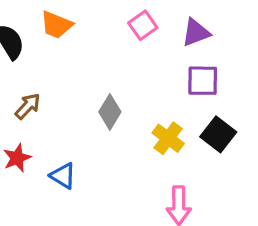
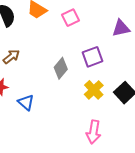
pink square: (143, 25) -> (70, 18), moved
purple square: (203, 81) -> (92, 57), moved, turned -30

